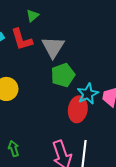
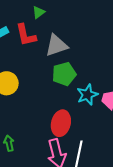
gray triangle: (53, 47) -> (56, 45), turned 35
red ellipse: (78, 109) -> (61, 123), moved

